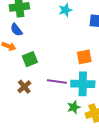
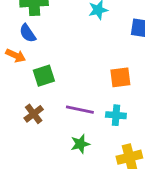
cyan cross: (83, 84) -> (116, 115), size x0.6
green star: (74, 107) -> (80, 144), moved

